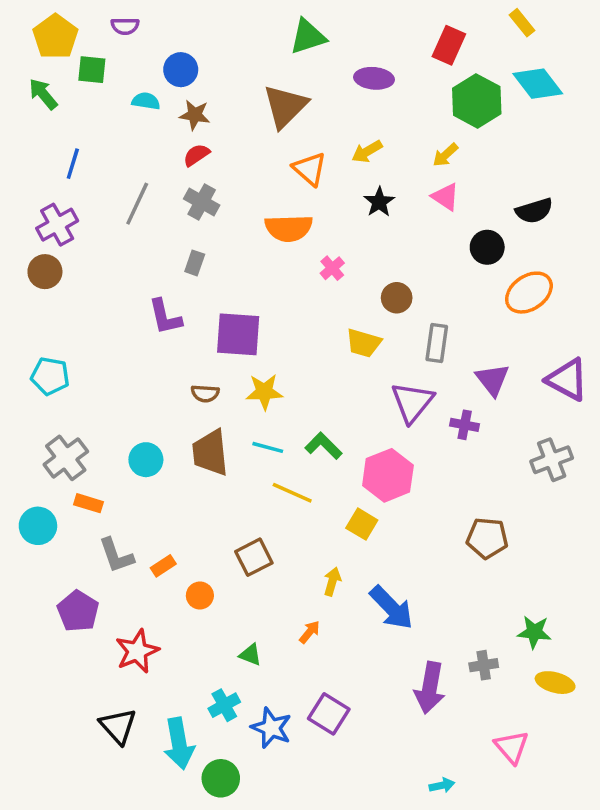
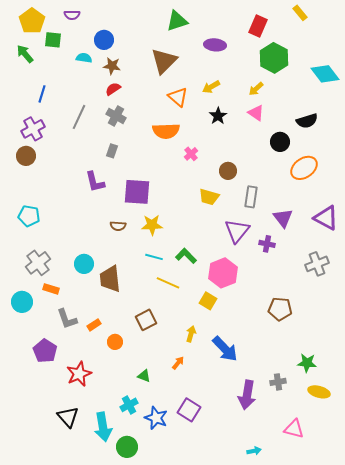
cyan diamond: (538, 84) -> (325, 74), moved
brown trapezoid: (210, 453) -> (110, 279), moved
pink triangle: (512, 747) -> (294, 429), turned -35

